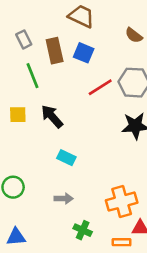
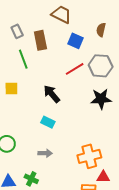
brown semicircle: (134, 35) -> (101, 30), turned 64
blue square: (84, 53) -> (75, 41), moved
black arrow: (52, 116) -> (52, 94), moved
green cross: (83, 230) -> (31, 179), moved

